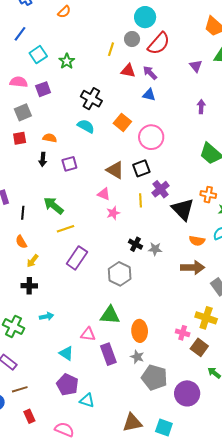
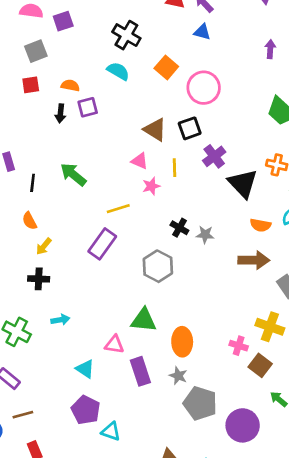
purple square: (69, 164) -> (88, 107), moved
yellow line: (140, 200) -> (175, 168), moved
yellow line: (66, 229) -> (118, 209), moved

